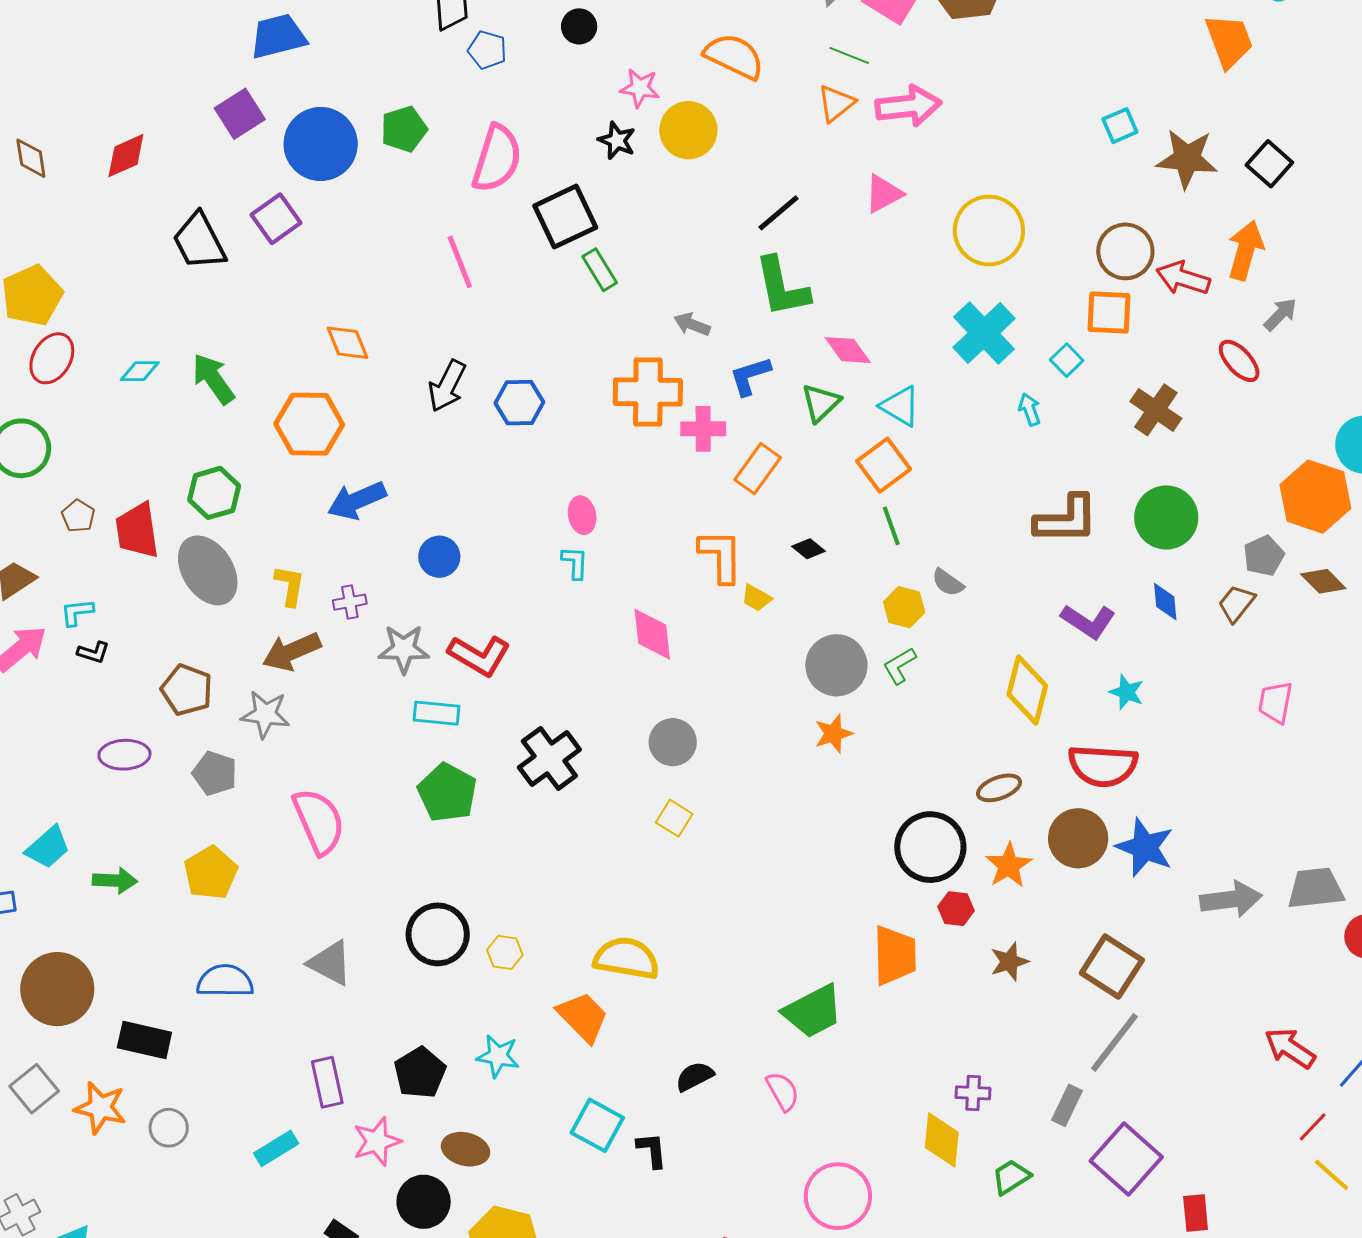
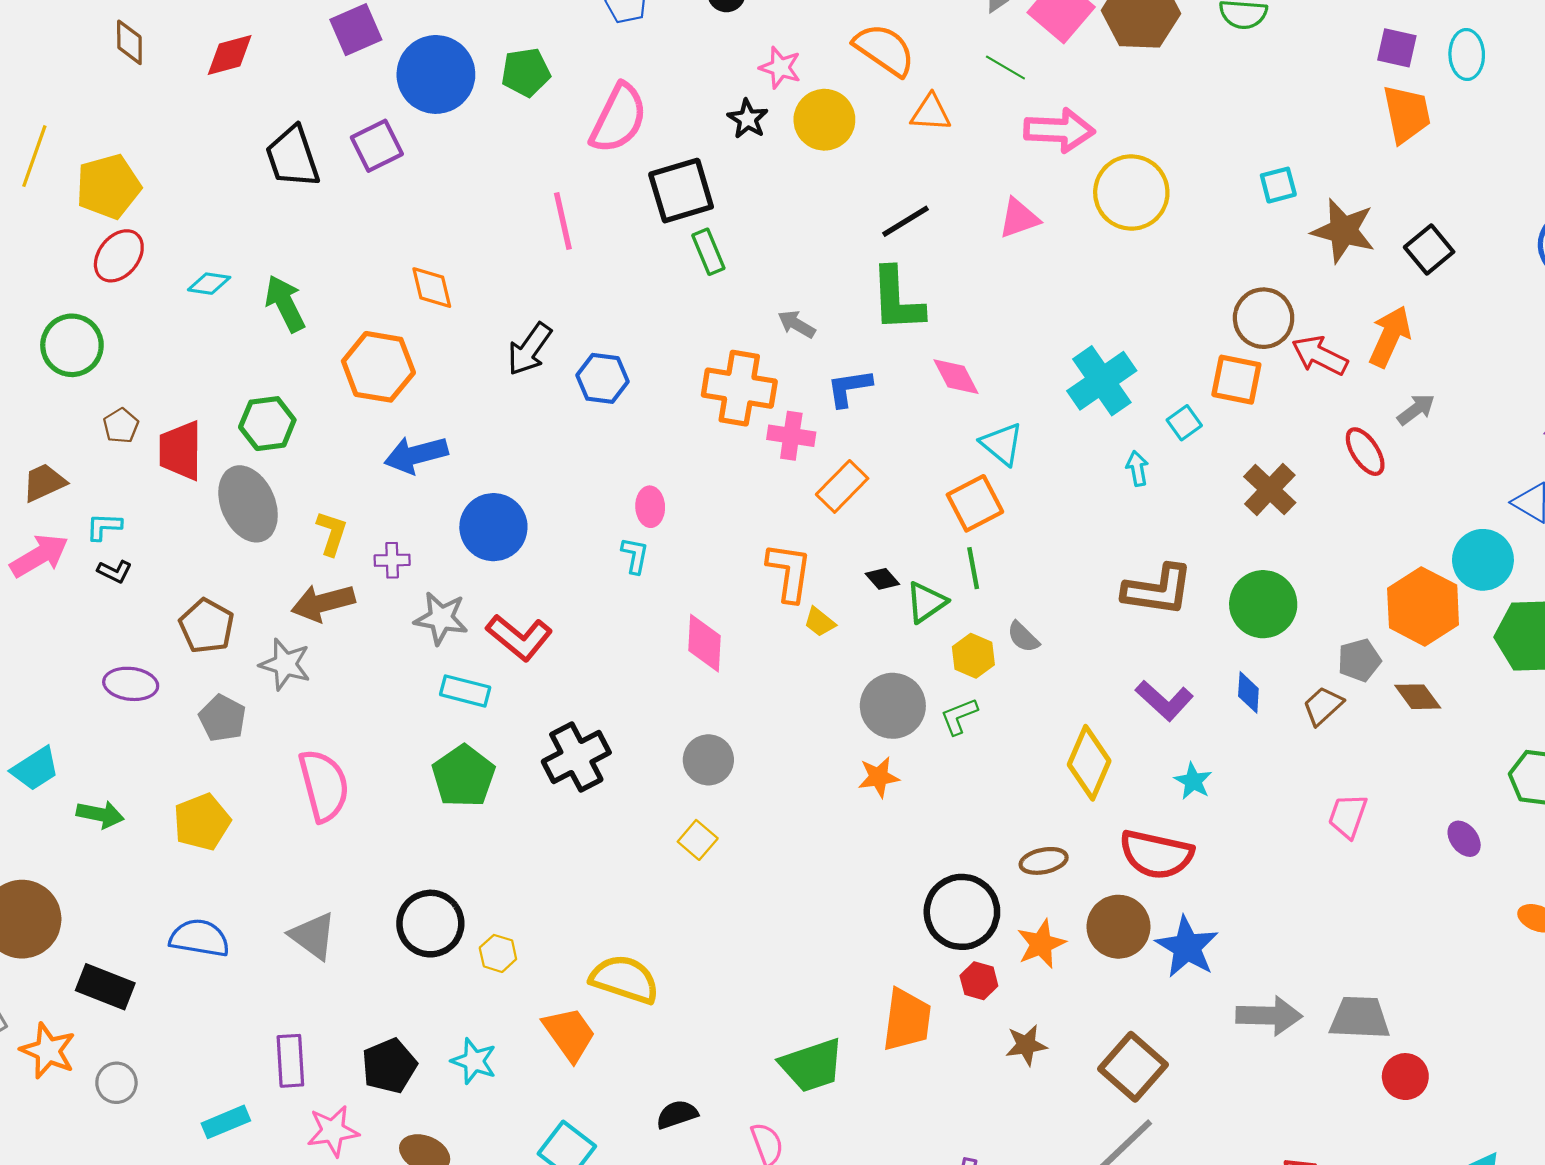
orange triangle: (836, 103) -> (931, 113), moved, turned 33
yellow circle: (989, 231) -> (1131, 193), moved
green triangle: (821, 403) -> (926, 602), moved
blue circle: (439, 557) -> (493, 527), size x1.5

